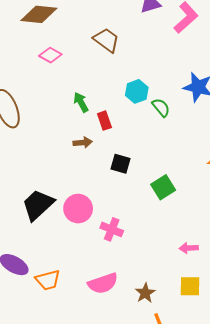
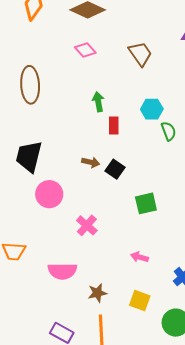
brown arrow: (83, 143) -> (91, 162), moved
black trapezoid: (38, 205) -> (29, 156), moved, turned -52
pink circle: (78, 209) -> (49, 194), moved
pink arrow: (189, 248) -> (140, 257), moved

